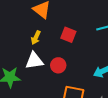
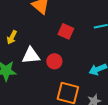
yellow arrow: (36, 38) -> (12, 37), moved

